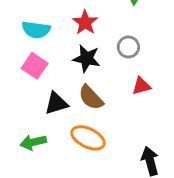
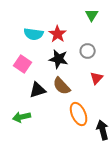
cyan semicircle: (36, 30) -> (34, 34), moved
red triangle: (141, 86) -> (97, 78), turned -32
orange ellipse: (88, 138) -> (79, 114), moved, turned 40

